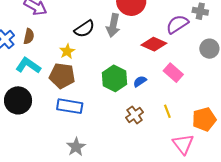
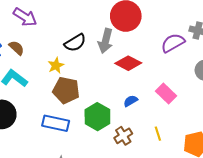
brown semicircle: (29, 36) -> (16, 48), turned -63
red diamond: (154, 44) -> (128, 63), moved
brown pentagon: (62, 76) -> (66, 90), moved
green hexagon: (115, 78) -> (97, 117), moved

